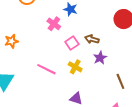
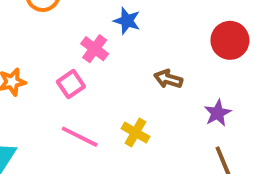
pink square: (72, 43) -> (71, 84), moved
purple star: (100, 58) -> (218, 113), moved

